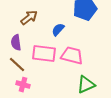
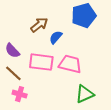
brown arrow: (29, 18) -> (39, 25), moved
purple semicircle: (16, 43) -> (12, 51), turned -35

